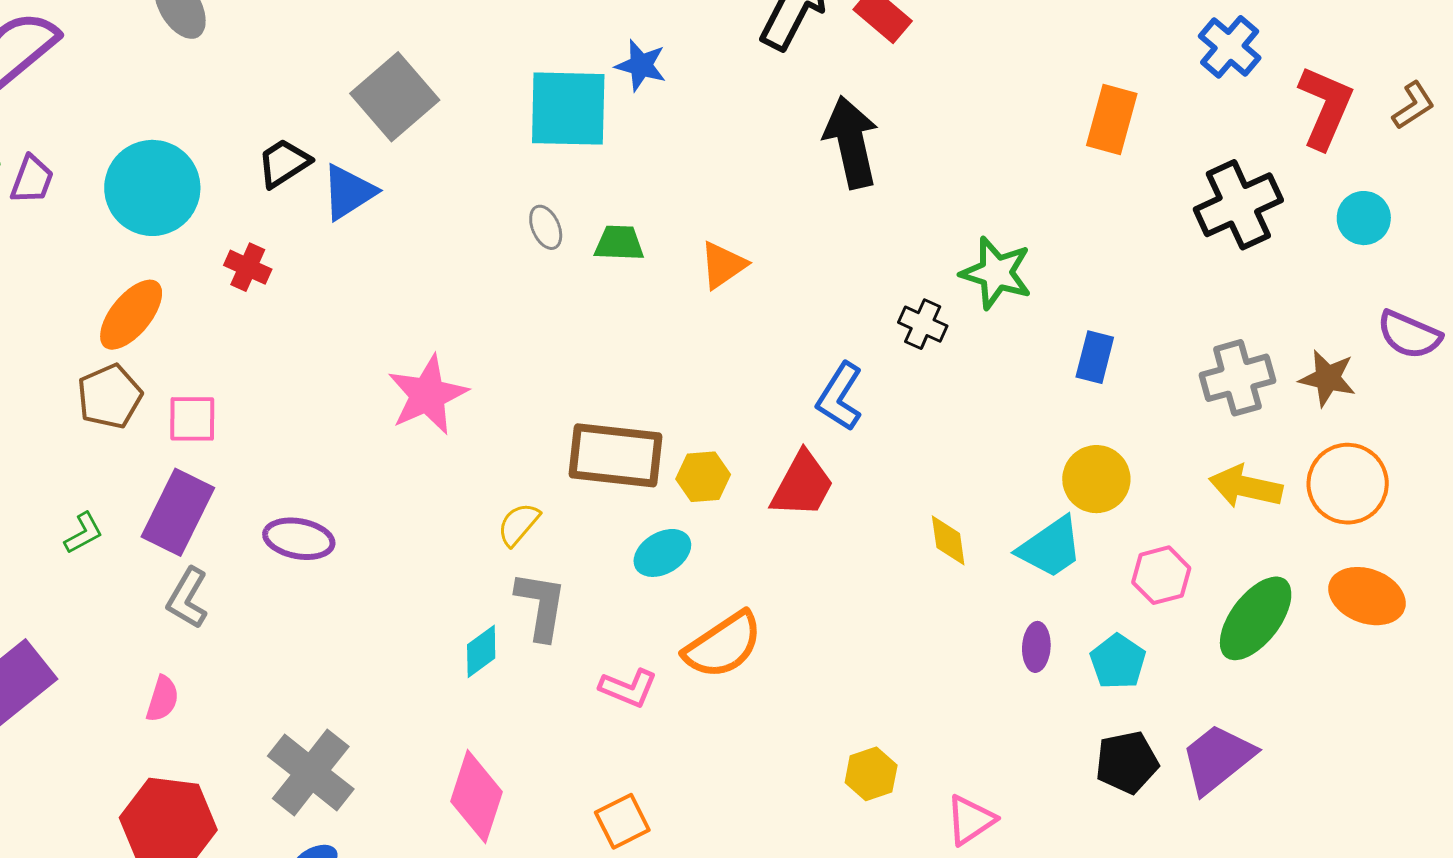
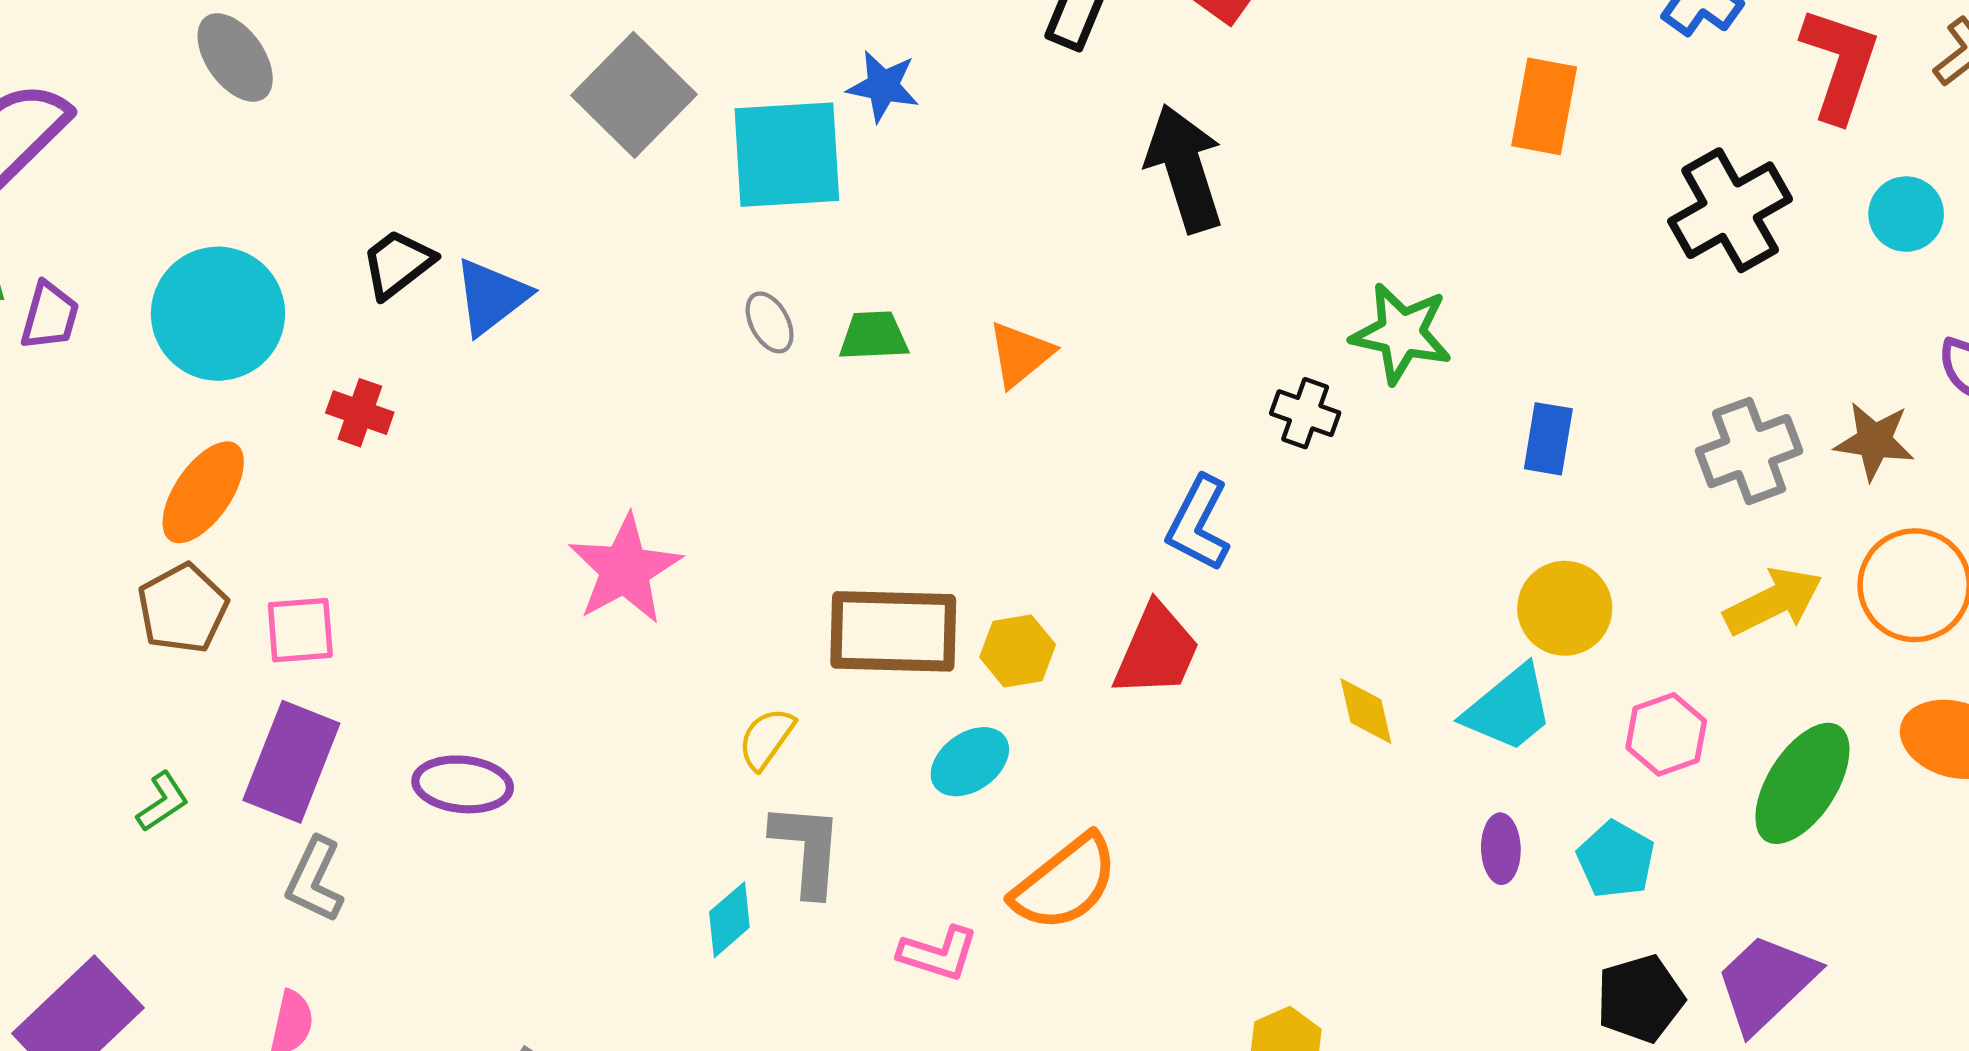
gray square: (395, 97) -> (634, 95), moved
yellow arrow: (1246, 487) -> (1773, 601), turned 146

